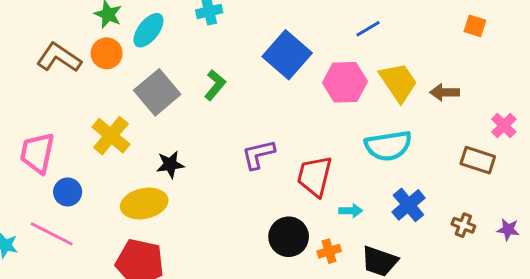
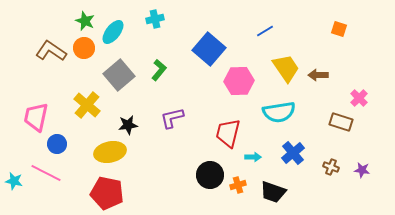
pink hexagon: (345, 82) -> (239, 81), moved
purple L-shape: (258, 154) -> (172, 118), moved

